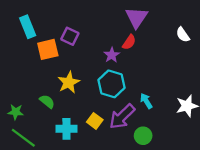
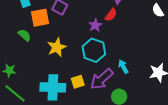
green semicircle: (47, 101) -> (24, 35), moved
yellow square: (95, 121) -> (78, 82), turned 32
cyan cross: (66, 129) -> (53, 87), size x1.4

